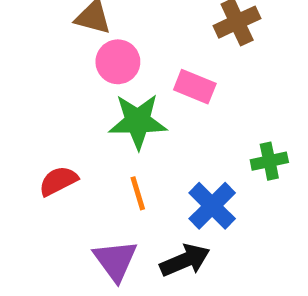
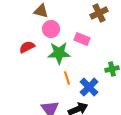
red semicircle: (58, 181) -> (27, 47), moved
orange line: (138, 193) -> (67, 78), moved

